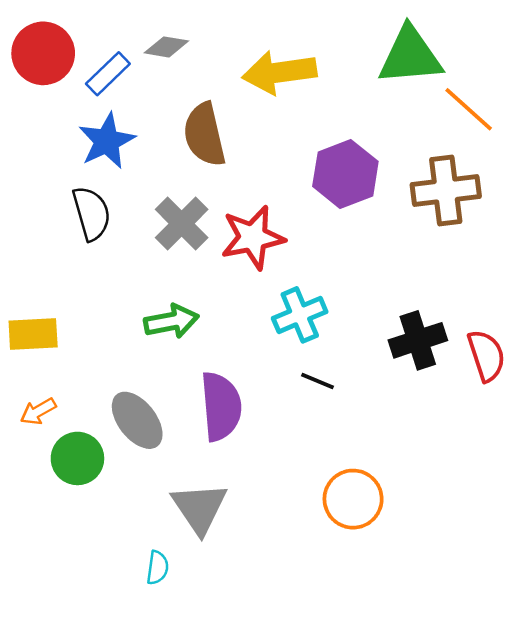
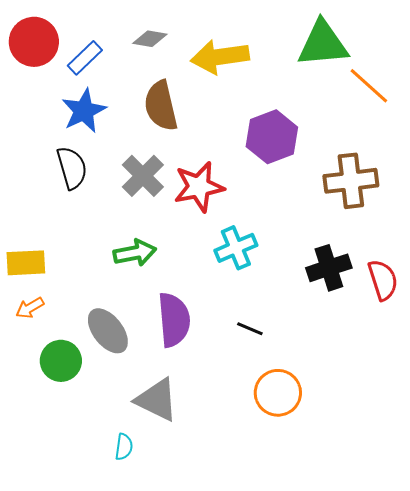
gray diamond: (166, 47) -> (150, 39), moved
brown cross: (446, 190) -> (351, 181), moved
black line: (317, 381) -> (250, 329), moved
orange arrow: (38, 411) -> (30, 308), moved
gray triangle: (199, 508) -> (157, 400), turned -30

